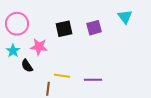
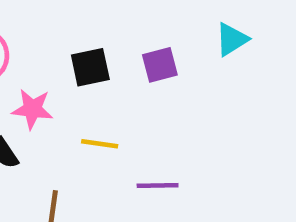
cyan triangle: (125, 17) -> (232, 39), turned 35
yellow line: (62, 76) -> (100, 144), moved

